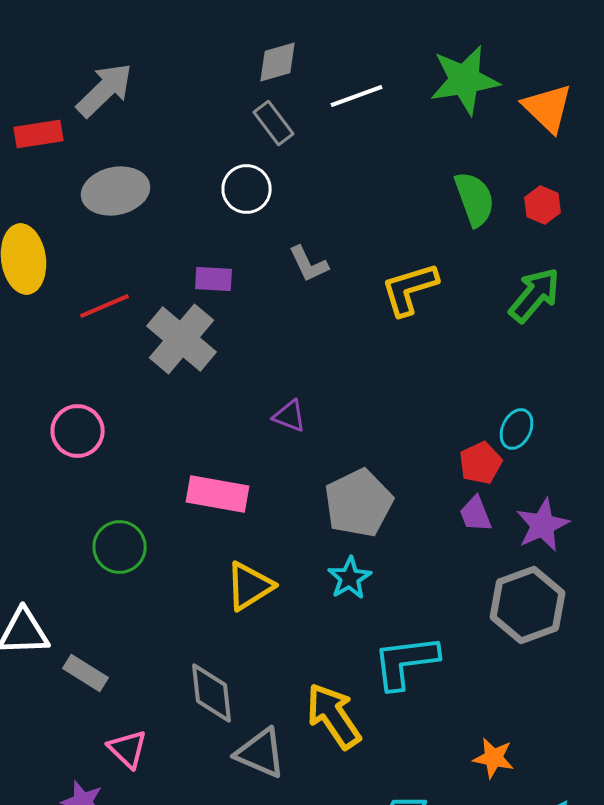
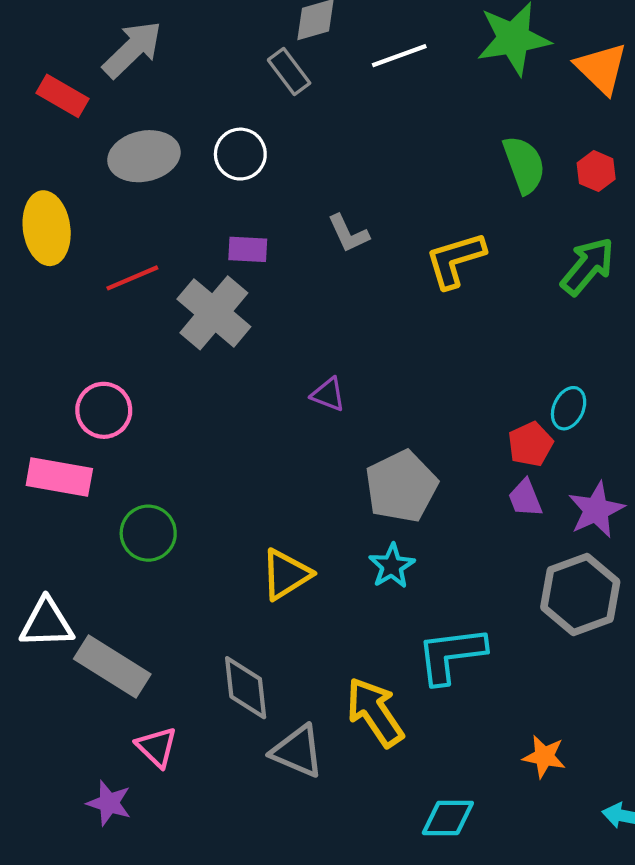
gray rectangle: (274, 123) -> (289, 71), moved
red rectangle: (39, 134) -> (62, 96), turned 39
white circle: (247, 189) -> (240, 154), moved
pink rectangle: (218, 494) -> (59, 477), moved
gray rectangle: (86, 673) -> (112, 667), size x1.6

